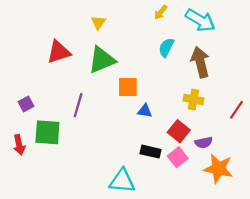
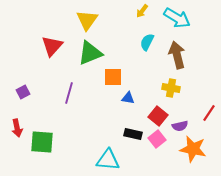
yellow triangle: (98, 23) -> (87, 20), size x1.6
red triangle: (59, 52) -> (52, 46), turned -30
red line: (237, 110) -> (209, 113), moved
green square: (47, 132) -> (42, 142), moved

